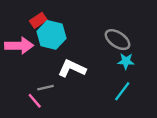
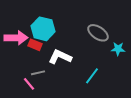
red rectangle: (38, 20) -> (35, 45), moved, turned 56
cyan star: (126, 61) -> (118, 49), moved
cyan line: (122, 91) -> (92, 76), moved

